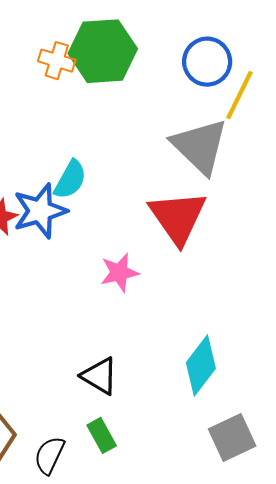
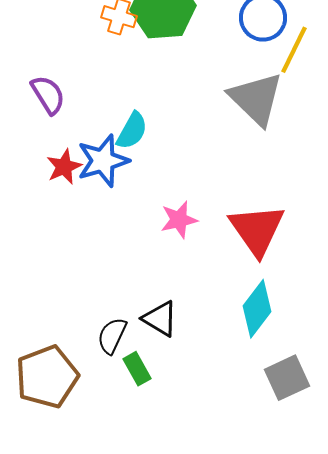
red triangle: (178, 217) -> (257, 230), moved
green rectangle: (102, 435) -> (137, 369), moved
black semicircle: (49, 455) -> (112, 336), moved

